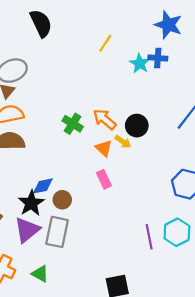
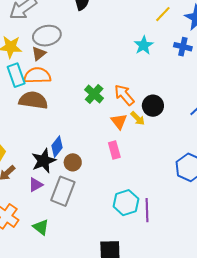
yellow line: (105, 43) -> (163, 14), moved
cyan star: (140, 63) -> (144, 45), moved
blue diamond: (43, 186) -> (57, 147), turned -50
purple triangle: (27, 230) -> (36, 185), size x0.6
cyan hexagon: (177, 232) -> (126, 203), moved

